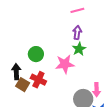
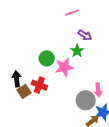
purple arrow: (77, 33) -> (85, 35), moved, turned 120
green circle: (36, 54) -> (47, 58), moved
brown square: (23, 85) -> (24, 91), turned 32

